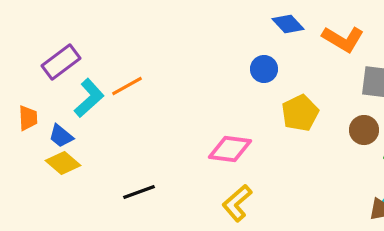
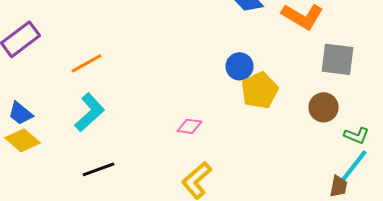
blue circle: (264, 69) -> (240, 66), moved
cyan L-shape: (89, 98) -> (90, 112), moved
pink diamond: (230, 149) -> (190, 126), size x0.6

